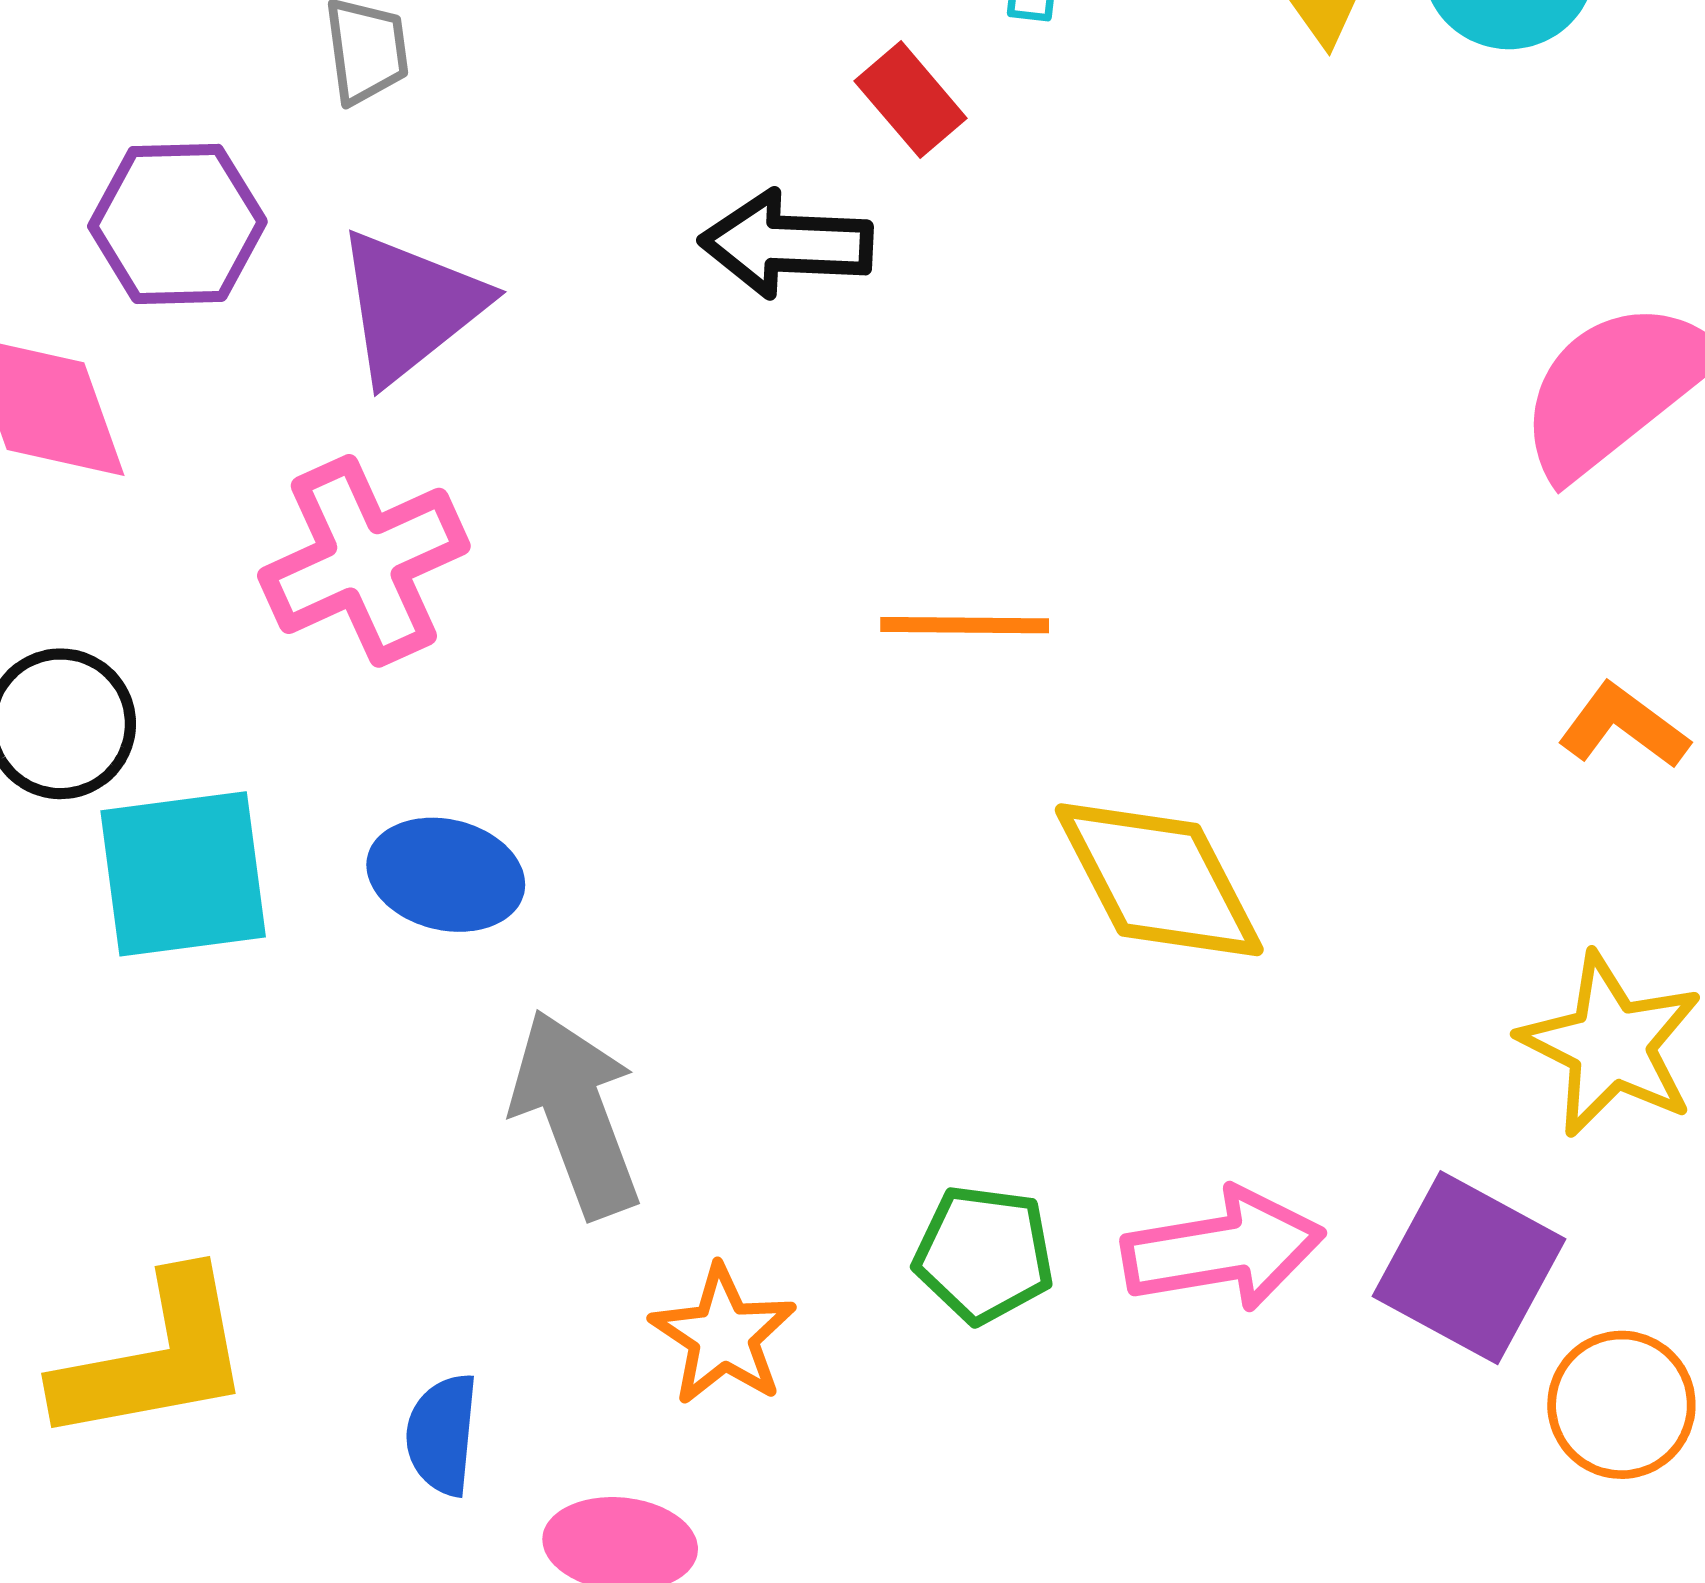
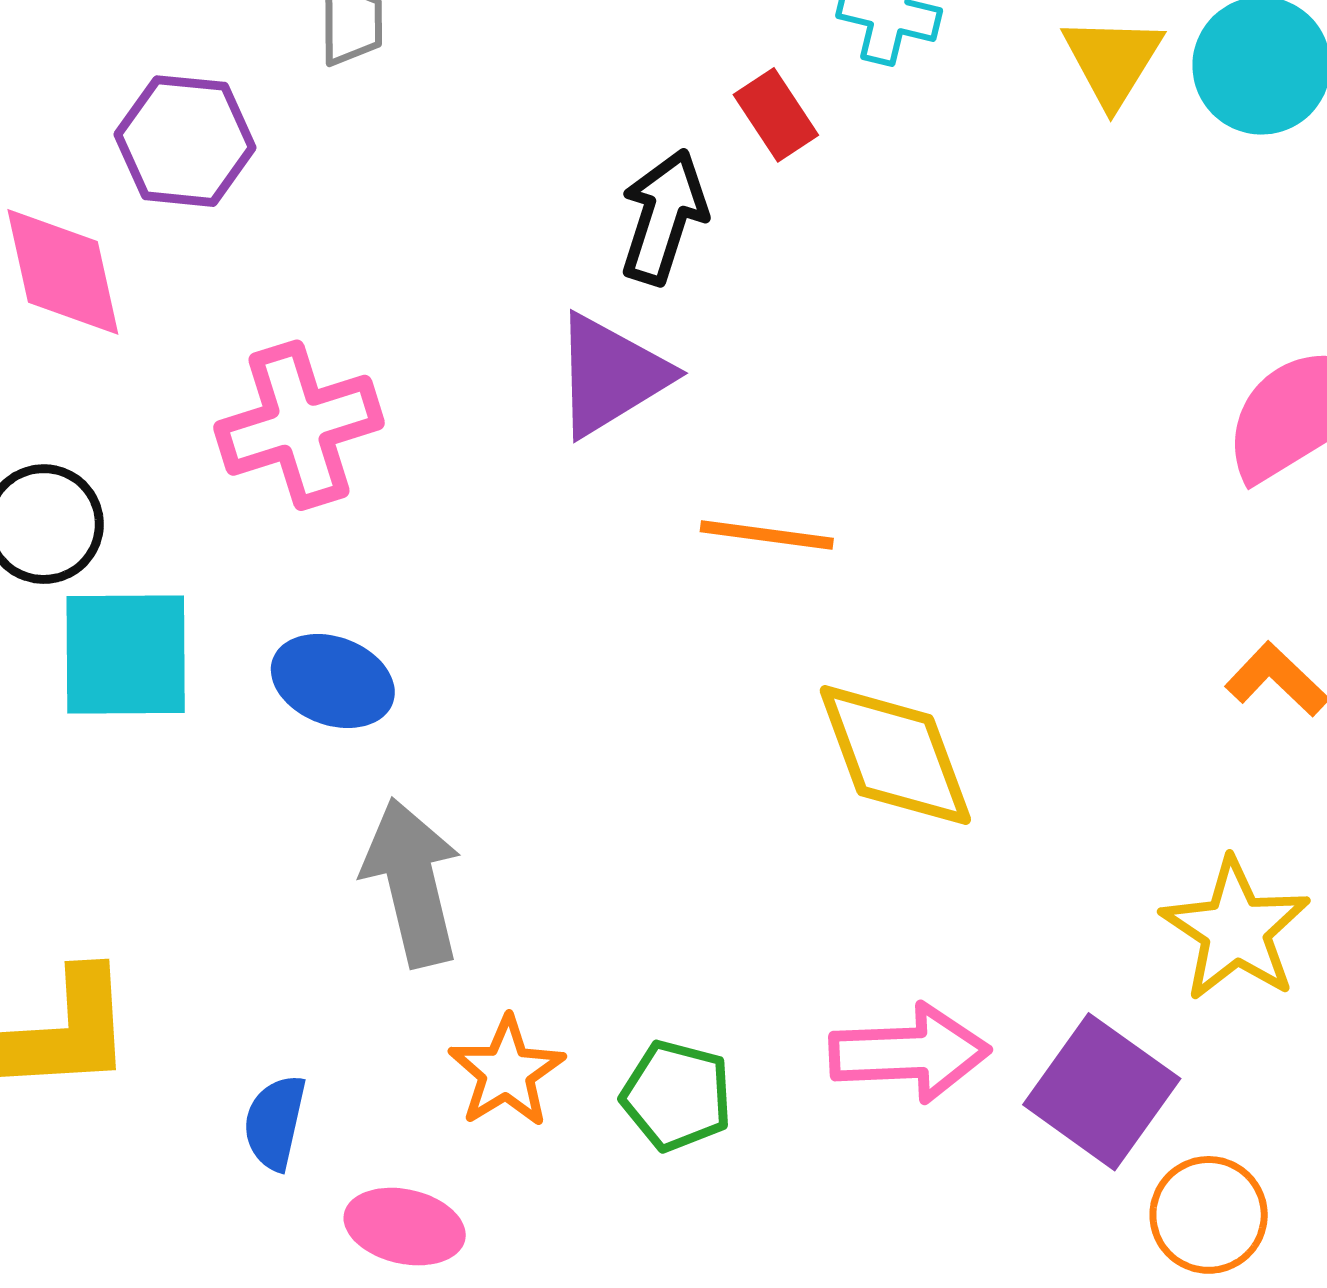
black arrow: (786, 244) -> (664, 217), turned 98
purple triangle: (410, 306) -> (611, 375), moved
green pentagon: (984, 1254) -> (677, 1096), moved

